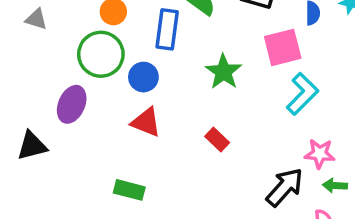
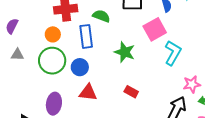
gray triangle: (36, 19) -> (17, 55), moved
purple ellipse: (72, 104) -> (54, 104), moved

